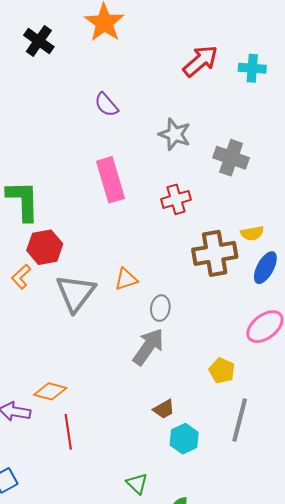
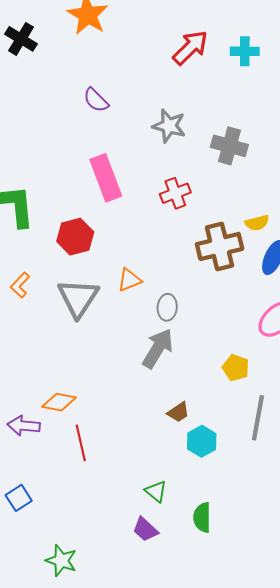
red hexagon: (45, 247) -> (75, 237), moved

